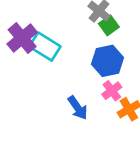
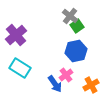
cyan rectangle: (45, 47) -> (20, 68), moved
pink cross: (112, 91) -> (66, 75), moved

